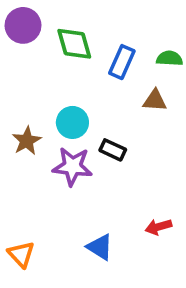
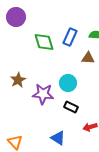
green diamond: (74, 44) -> (44, 42), moved
cyan circle: (72, 122) -> (68, 83), moved
black rectangle: (113, 150) -> (71, 107), moved

